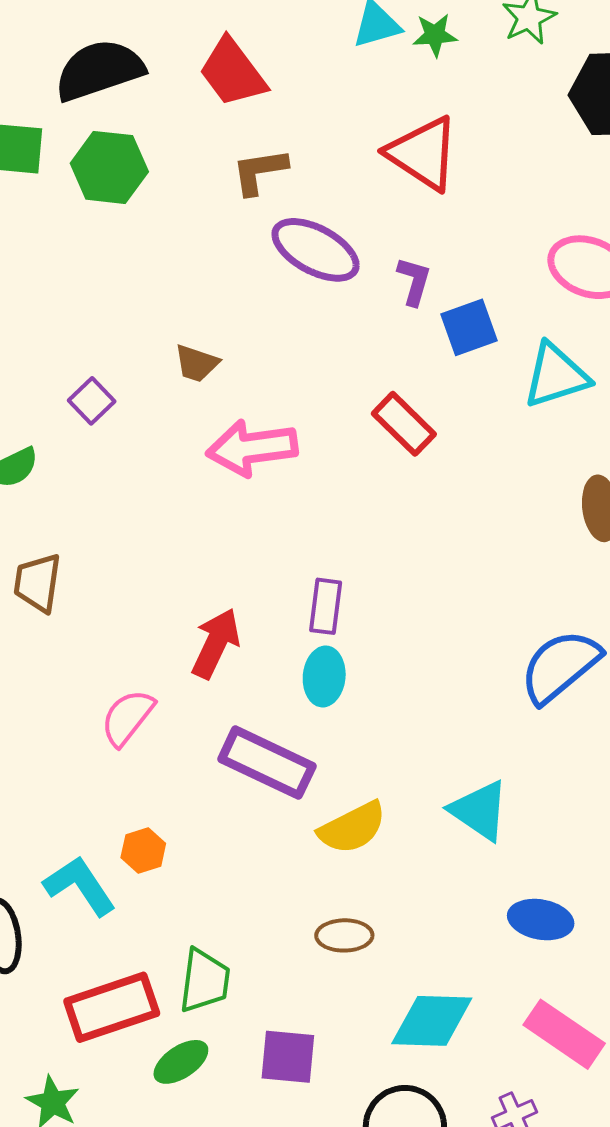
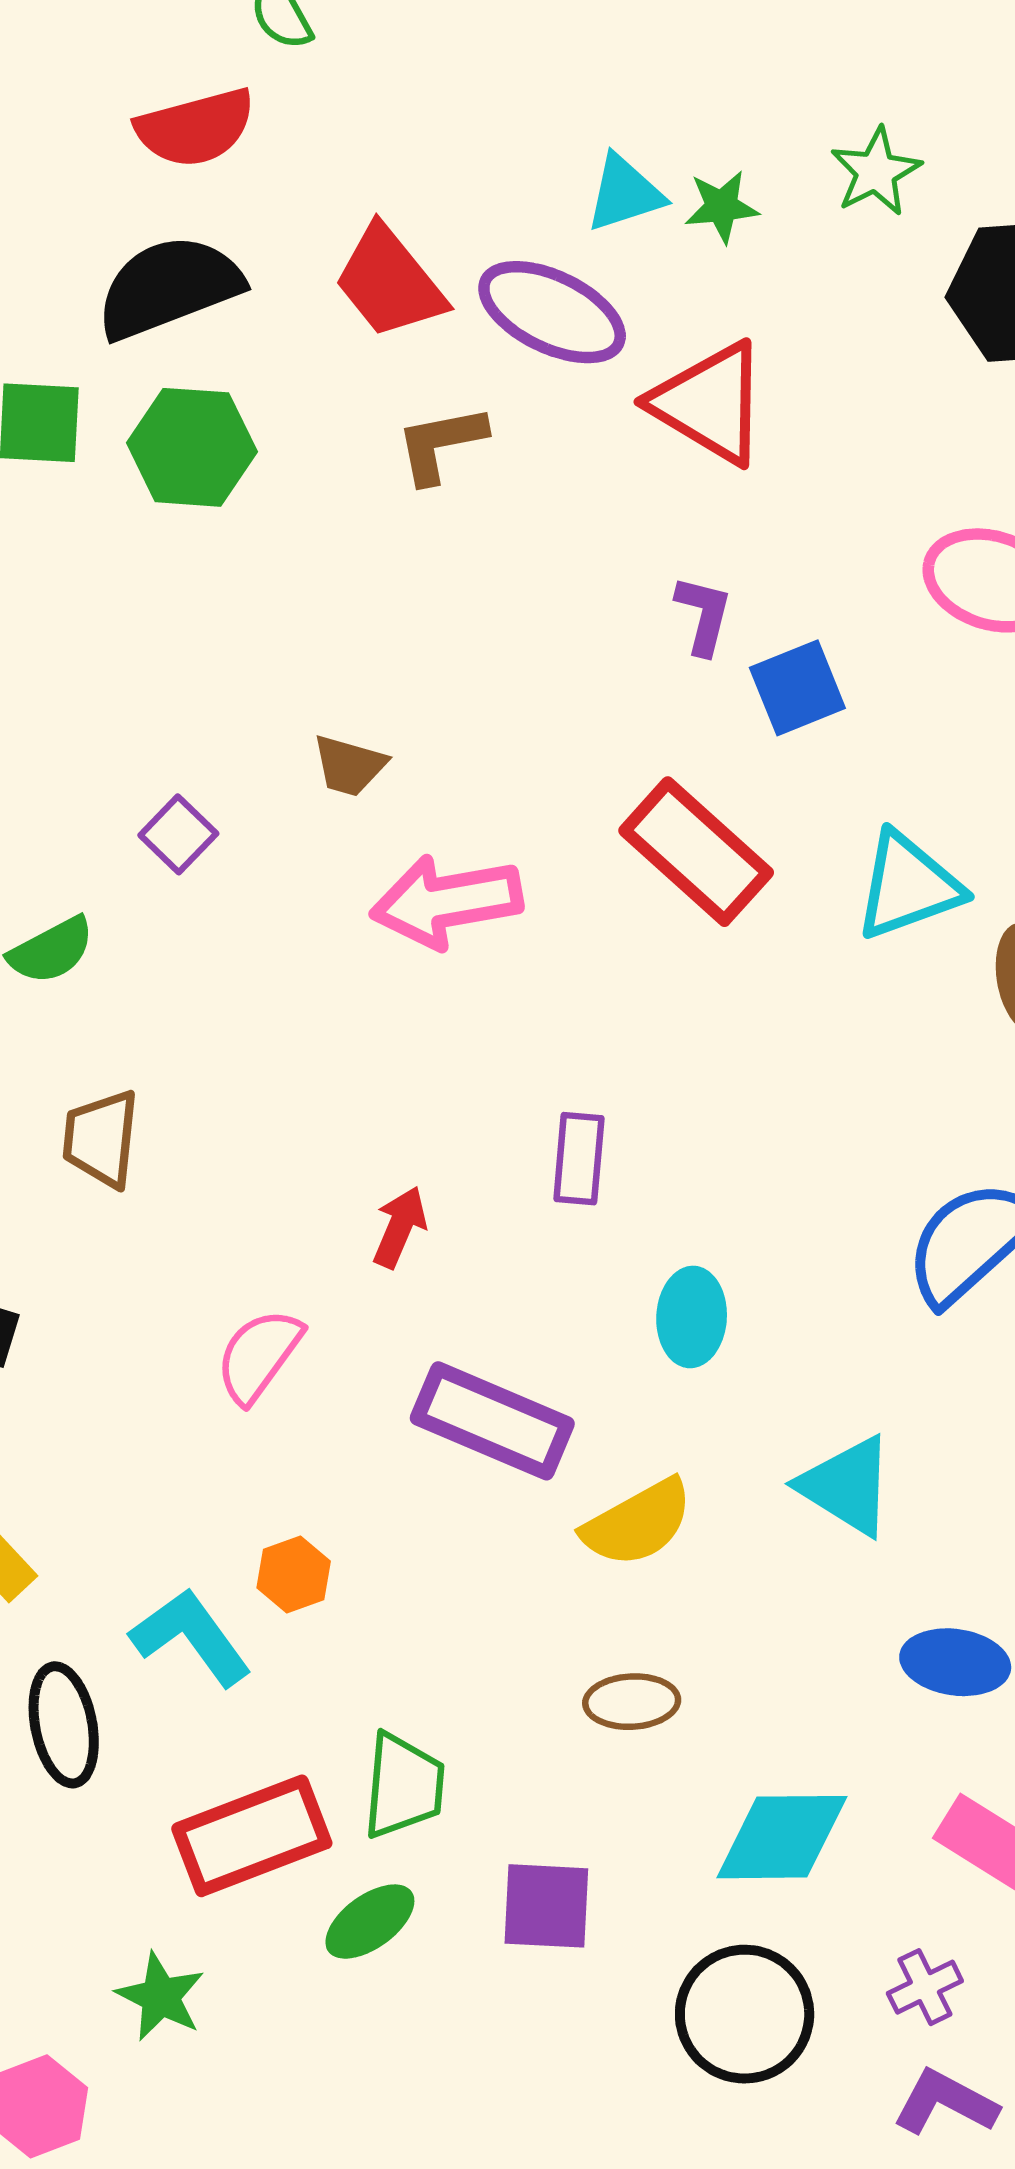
purple ellipse: (316, 250) -> (552, 312), moved
cyan triangle: (556, 376) -> (908, 886), moved
red rectangle: (404, 424) -> (696, 852), size x1.4
red arrow: (216, 643) -> (400, 1227), size x0.7
cyan ellipse: (324, 676) -> (692, 1317), moved

